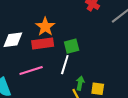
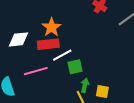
green square: (72, 46) -> (75, 67), moved
white line: (65, 65) -> (62, 55), moved, turned 42

